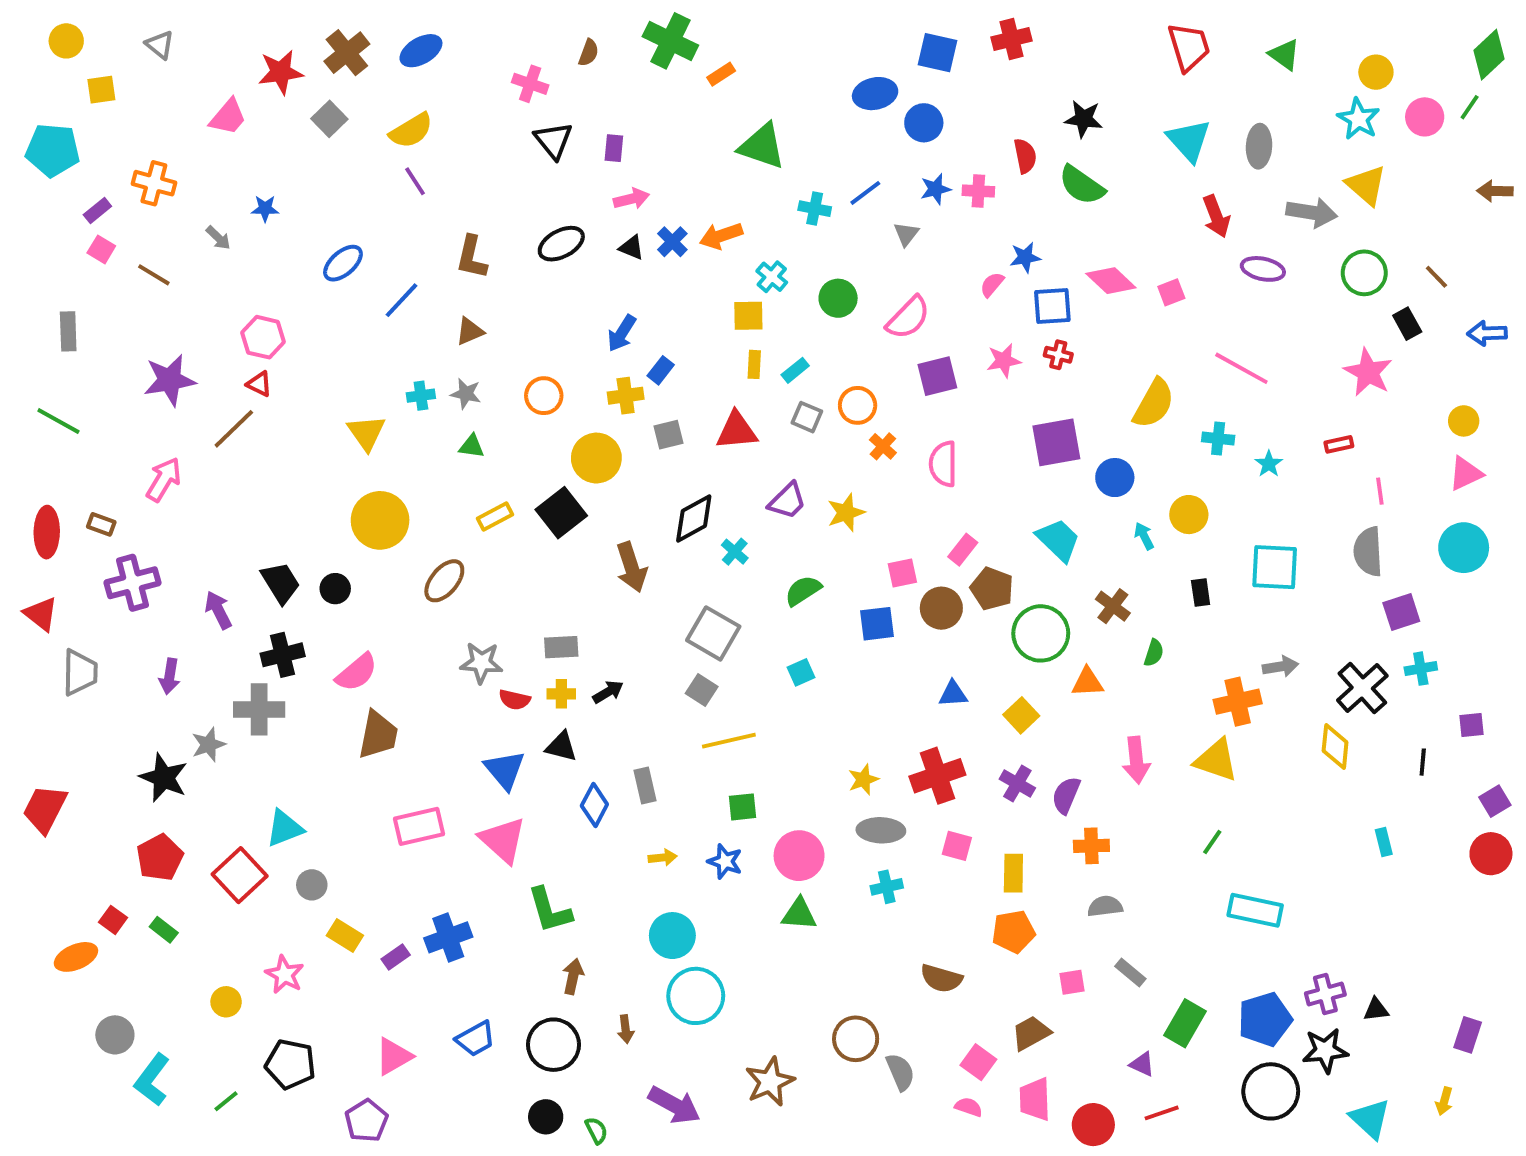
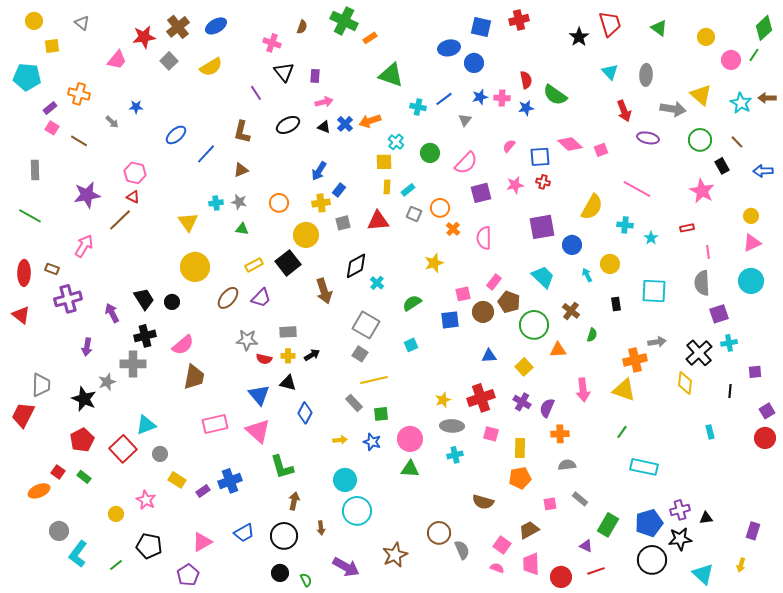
black star: (1084, 119) -> (579, 37), moved, turned 30
cyan star: (1358, 119) -> (741, 103), moved
cyan triangle: (1189, 140) -> (610, 72), size x0.7
purple line: (415, 181) -> (256, 93), moved
blue star: (1025, 257) -> (526, 108), moved
purple trapezoid: (787, 501) -> (261, 298), moved
gray trapezoid: (80, 672) -> (41, 385), moved
gray rectangle: (645, 785) -> (354, 403), moved, turned -30

